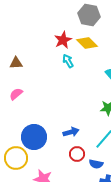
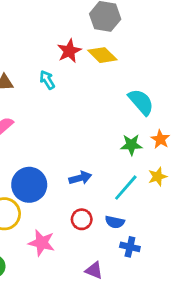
cyan arrow: (68, 61) -> (47, 80), moved
red circle: (77, 154) -> (82, 219), moved

